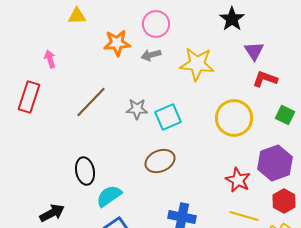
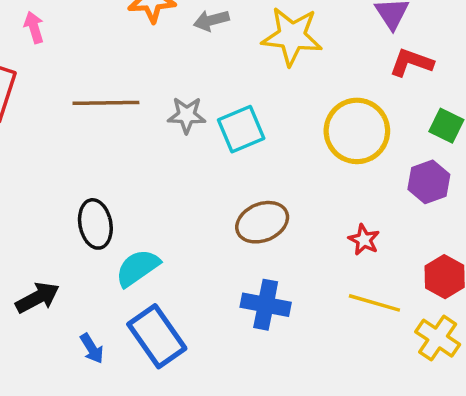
brown line: (91, 102) -> (106, 103), turned 45
brown ellipse: (160, 161) -> (262, 222), moved
purple hexagon: (275, 163) -> (429, 182), moved, size x0.7
red star: (238, 180) -> (364, 240), size x0.7

